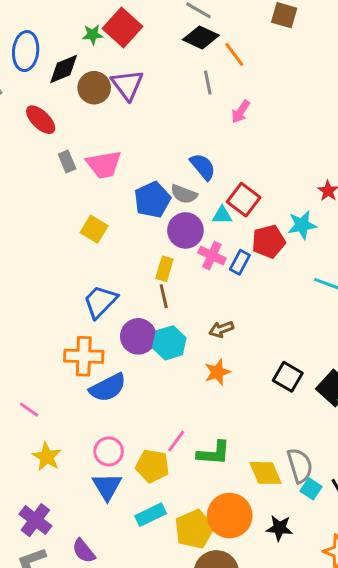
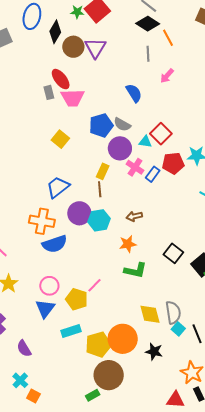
black diamond: (64, 69) -> (55, 32), turned -45
red ellipse: (41, 120) -> (61, 79), moved
blue semicircle: (203, 167) -> (134, 93), moved
green L-shape: (214, 453) -> (135, 270), moved

